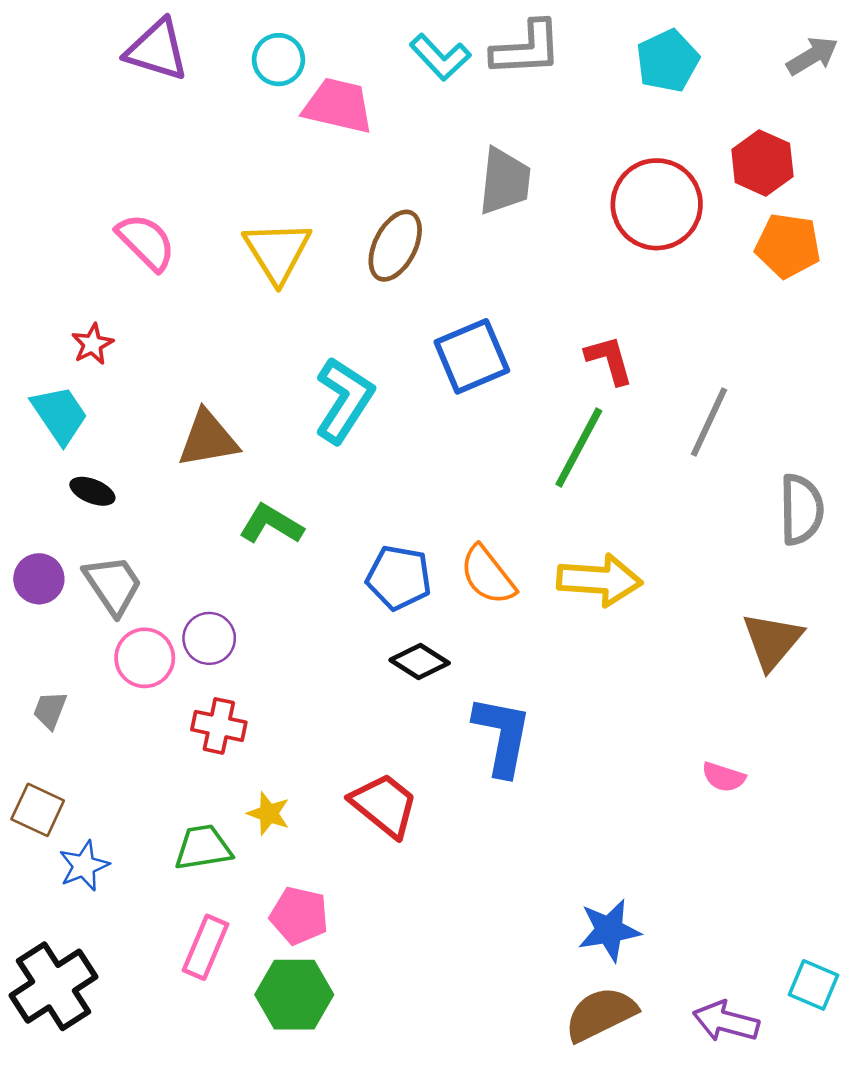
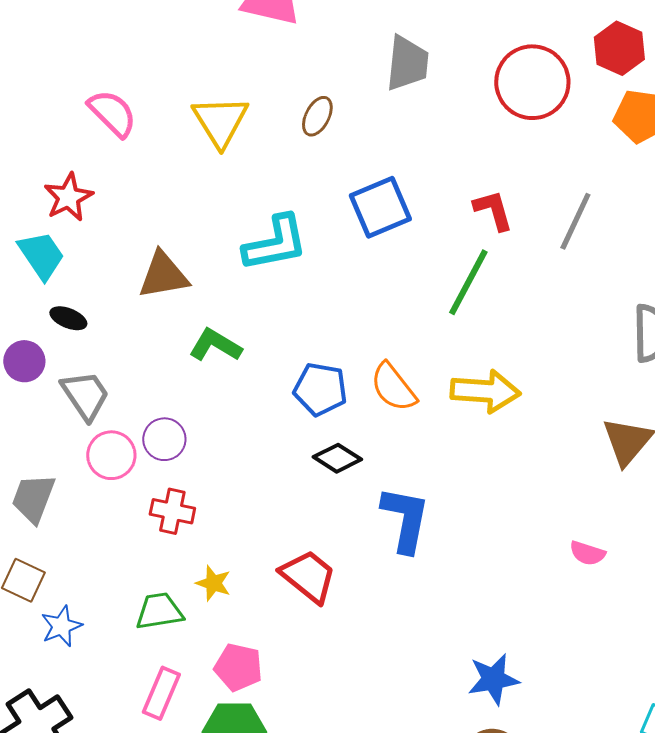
brown ellipse: (395, 246) -> (317, 116), size x0.7
red star: (92, 344) -> (68, 197), size x1.4
cyan L-shape: (344, 400) -> (275, 243), turned 46
gray line: (709, 422) -> (575, 221), moved
purple circle: (39, 579) -> (24, 361), moved
gray trapezoid: (50, 710) -> (33, 498), size x1.6

